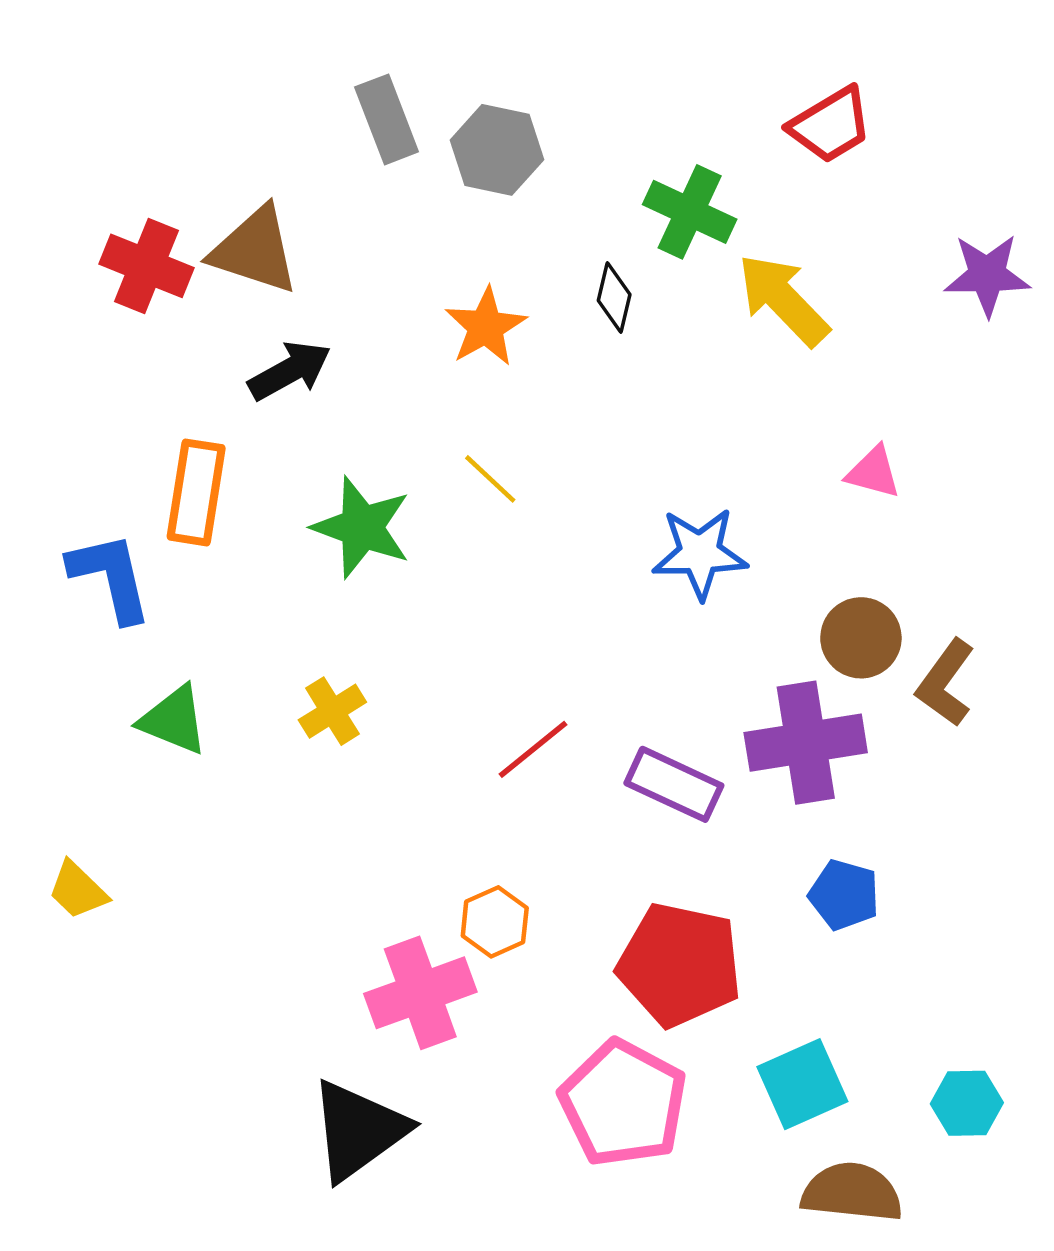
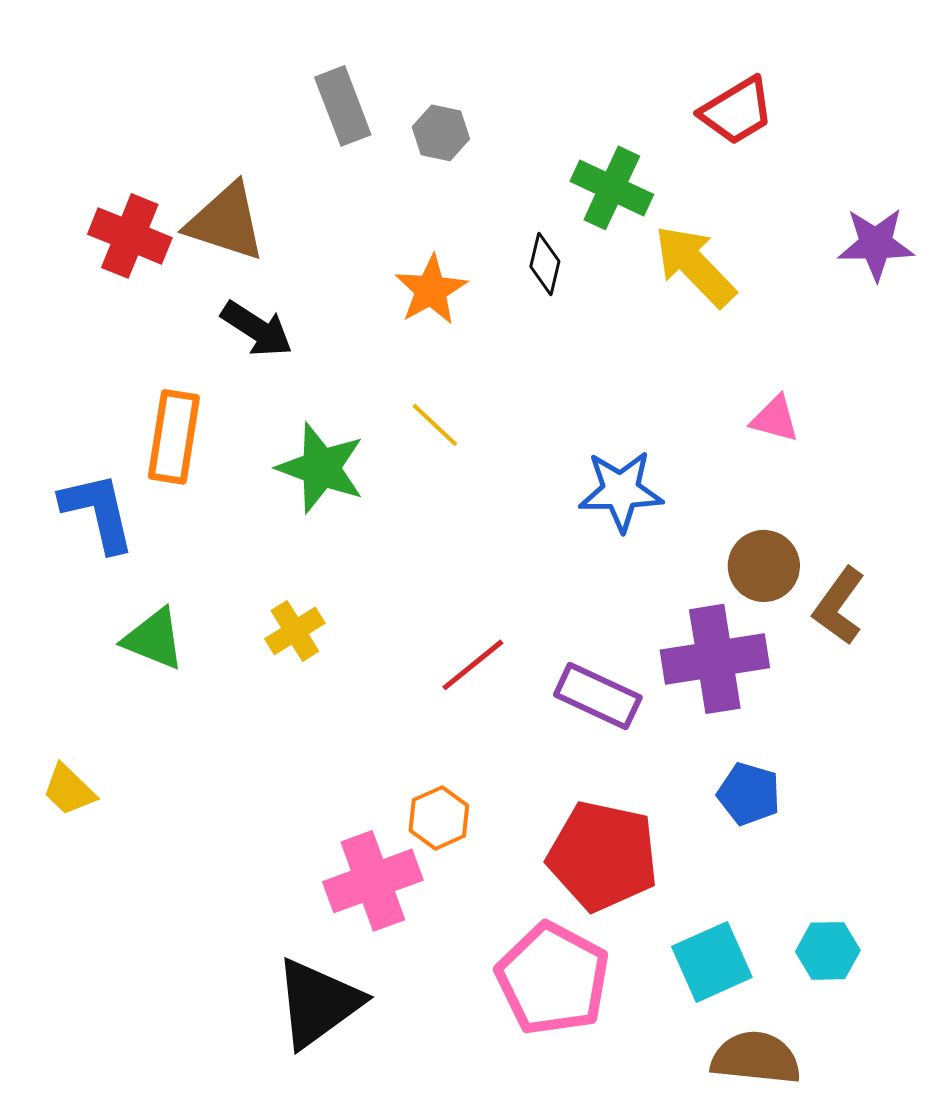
gray hexagon: (497, 150) -> (441, 133), size x0.7
black arrow: (290, 371) -> (257, 329), turned 62
cyan hexagon: (967, 1103) -> (828, 951), moved

